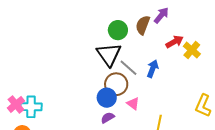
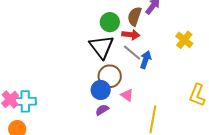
red arrow: (174, 42) -> (131, 35), moved, turned 36
gray line: (129, 68) -> (132, 53), moved

